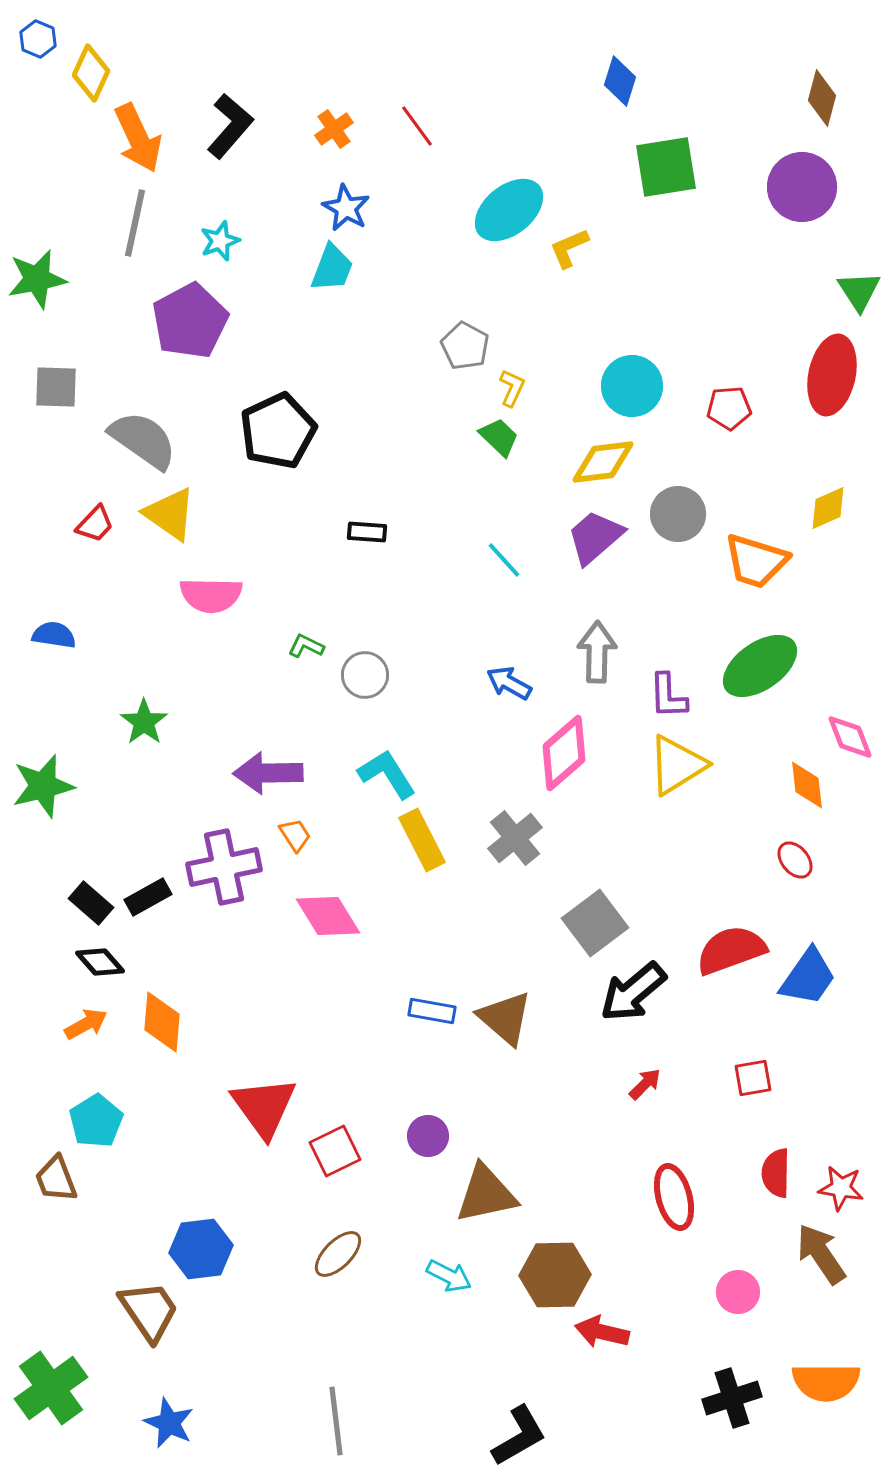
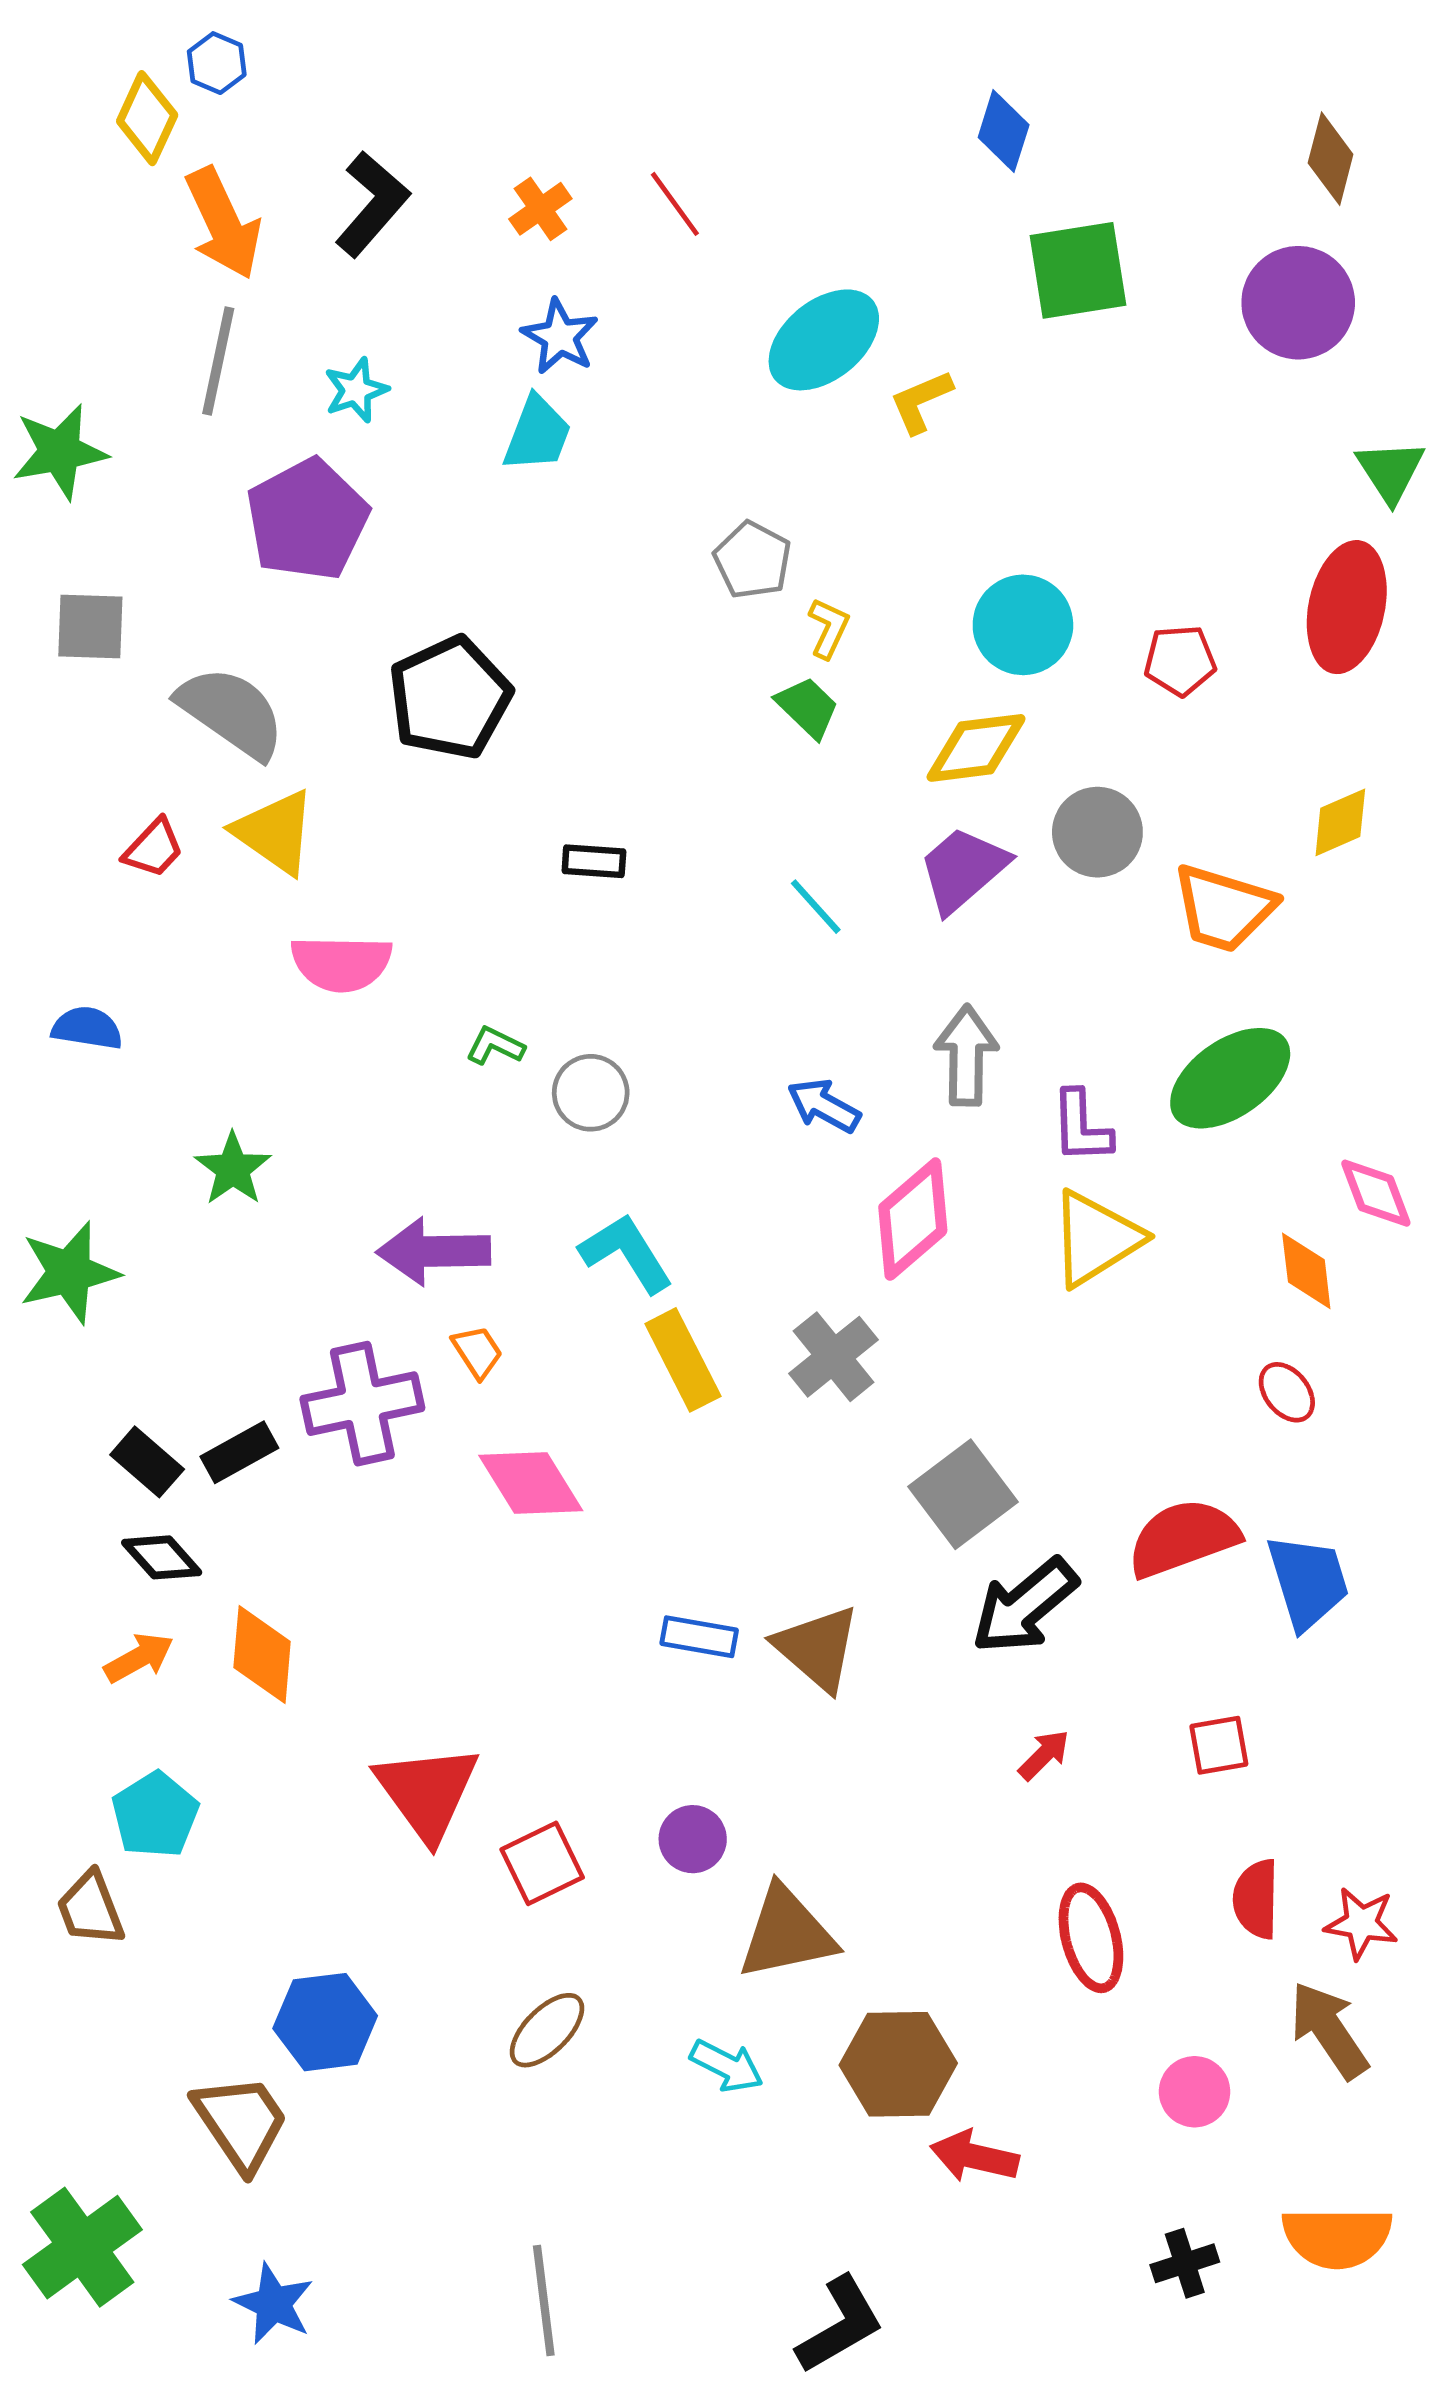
blue hexagon: (38, 39) -> (217, 63), moved
blue trapezoid: (808, 977) -> (1308, 1582), turned -52
black cross: (732, 1398) -> (1185, 2263), size x0.7

